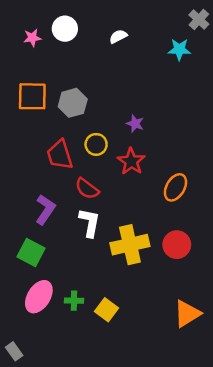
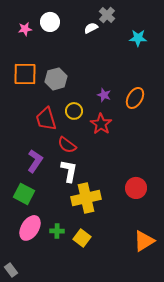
gray cross: (199, 20) -> (107, 15), moved
orange ellipse: (175, 187) -> (135, 98), moved
yellow cross: (130, 245) -> (86, 198), moved

